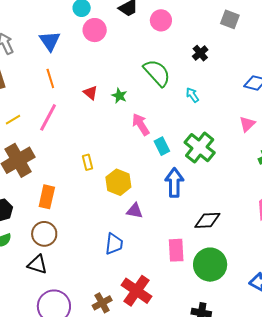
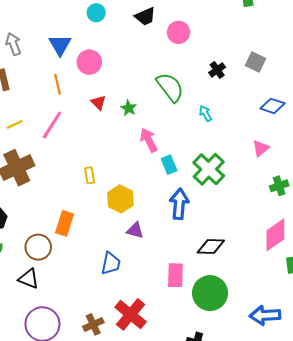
gray square: (230, 19) -> (256, 62), moved
pink circle: (95, 30) -> (89, 62), moved
orange rectangle: (47, 197) -> (65, 223), moved

